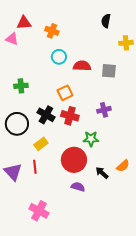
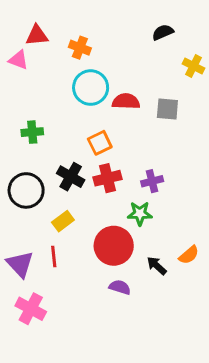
black semicircle: (106, 21) -> (163, 32), turned 56
yellow cross: (126, 43) -> (194, 66), turned 32
cyan circle: (59, 57) -> (91, 88), size x1.5
purple cross: (104, 110) -> (152, 181), moved
red cross: (70, 116) -> (108, 178), turned -30
pink cross: (39, 211) -> (31, 309), moved

